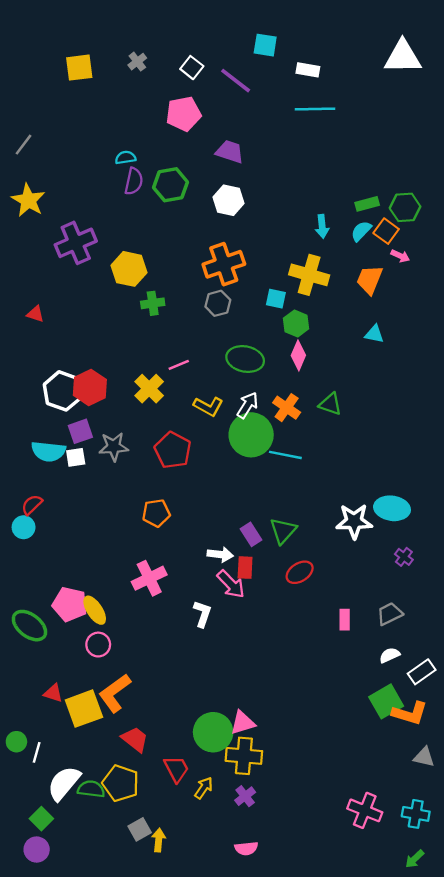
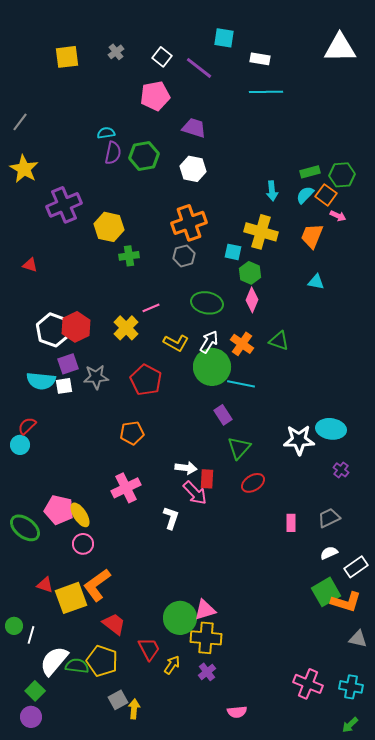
purple rectangle: (251, 534) -> (223, 415), moved
pink semicircle: (246, 848) -> (237, 712), moved

